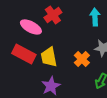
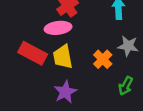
pink ellipse: (31, 27) -> (58, 28), moved, turned -35

